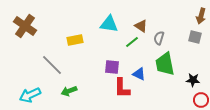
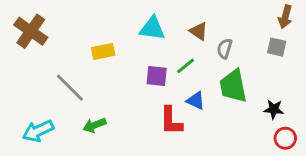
green line: (132, 42) -> (186, 66), moved
purple square: (112, 67) -> (157, 76), moved

